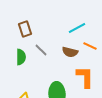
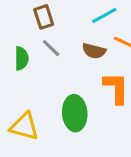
brown rectangle: (25, 29) -> (44, 17), moved

